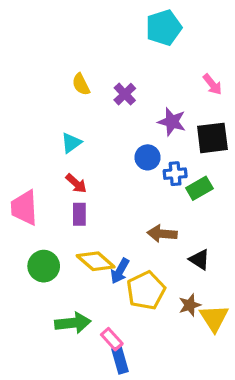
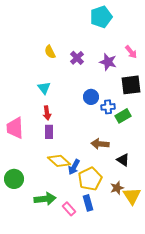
purple star: (172, 122) -> (108, 62), moved
cyan triangle: (71, 143) -> (44, 88), turned -32
red arrow: (76, 183) -> (47, 113), turned 40
green circle: (44, 266) -> (14, 179), moved
blue rectangle: (120, 360) -> (88, 203), moved

